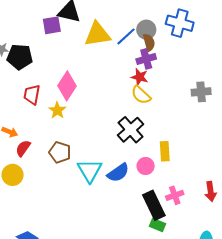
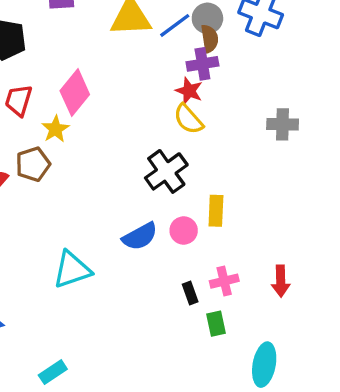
brown pentagon: (60, 152) -> (33, 164), moved, turned 30
cyan triangle: (90, 171) -> (72, 270), moved, turned 36
black rectangle: (154, 205) -> (190, 293), size x0.5
green rectangle: (158, 225) -> (216, 324), moved, turned 49

